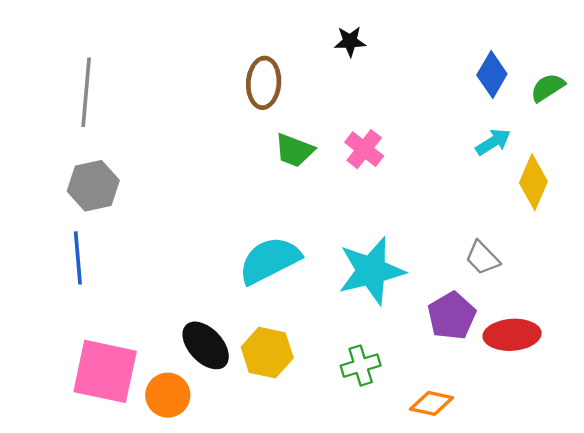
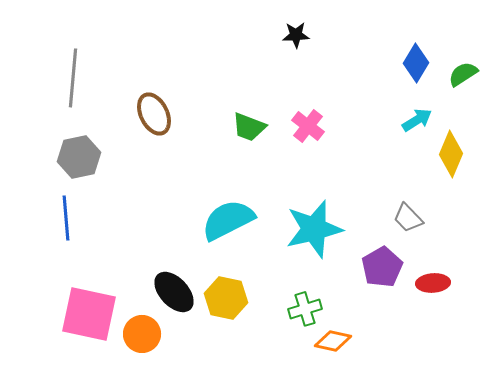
brown ellipse: (264, 83) -> (154, 114), moved, turned -30
red ellipse: (512, 335) -> (433, 283), size x0.7
orange diamond: (432, 403) -> (333, 341), moved

